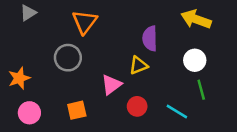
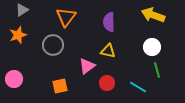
purple semicircle: (150, 38) -> (109, 22), moved
yellow triangle: (138, 65) -> (108, 51), turned 35
orange star: (19, 78) -> (18, 35), moved
pink circle: (29, 113) -> (14, 79), moved

